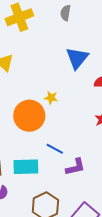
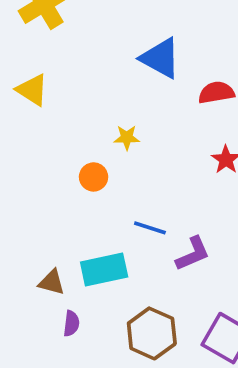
blue triangle: (77, 58) -> (160, 58), turned -30
orange circle: (29, 116) -> (94, 177), size x0.5

